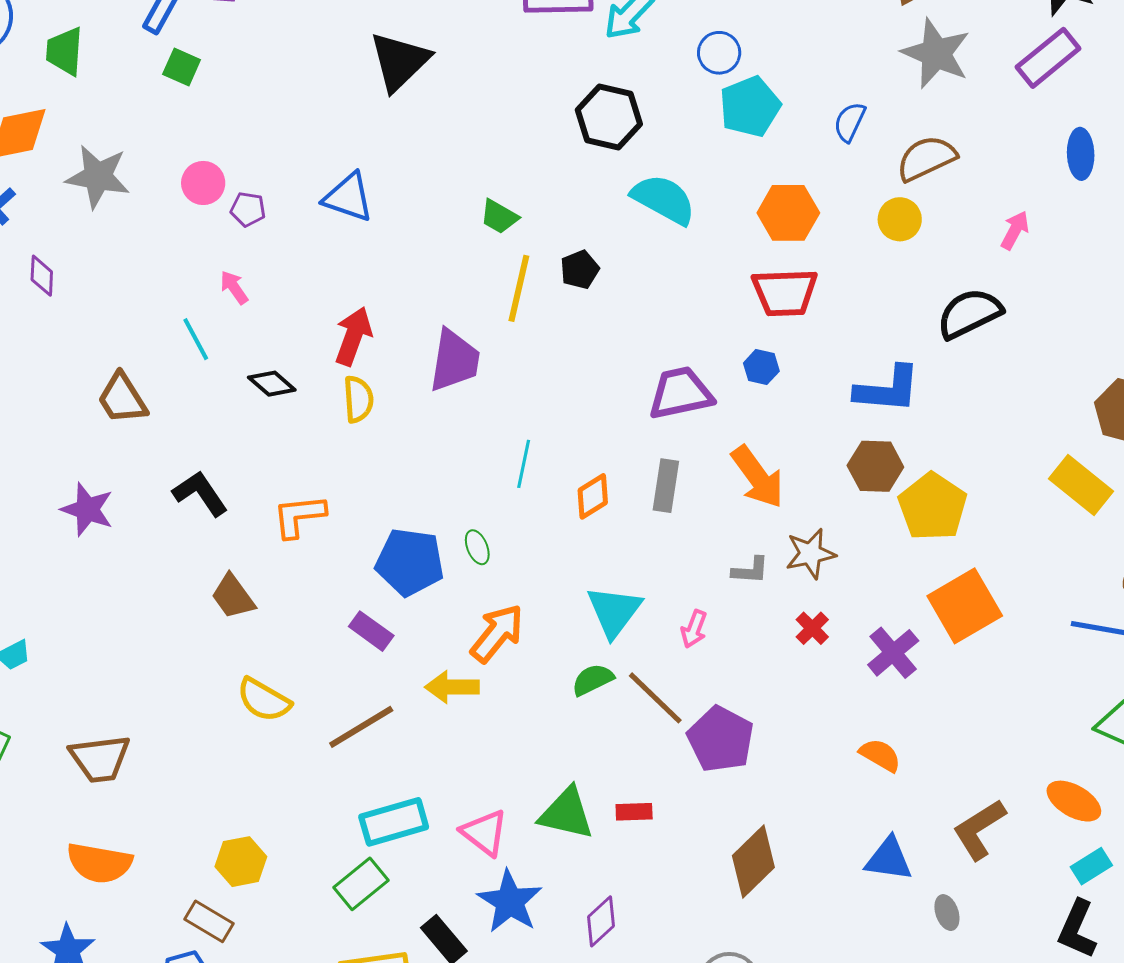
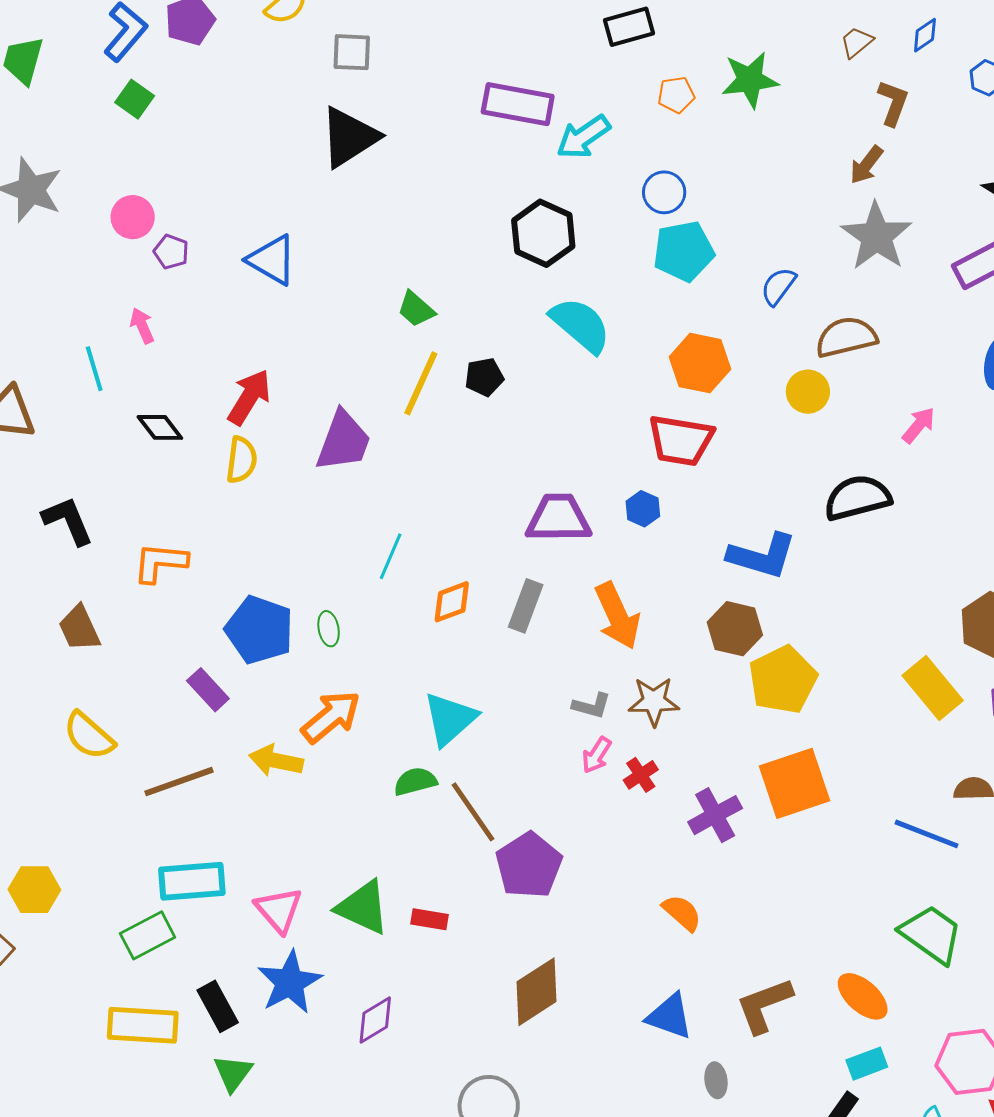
pink arrow: (694, 629) -> (596, 755), moved

